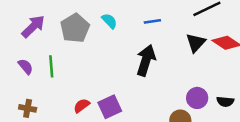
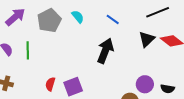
blue line: (152, 21) -> (113, 19), turned 40
red semicircle: (82, 106) -> (50, 84), turned -40

